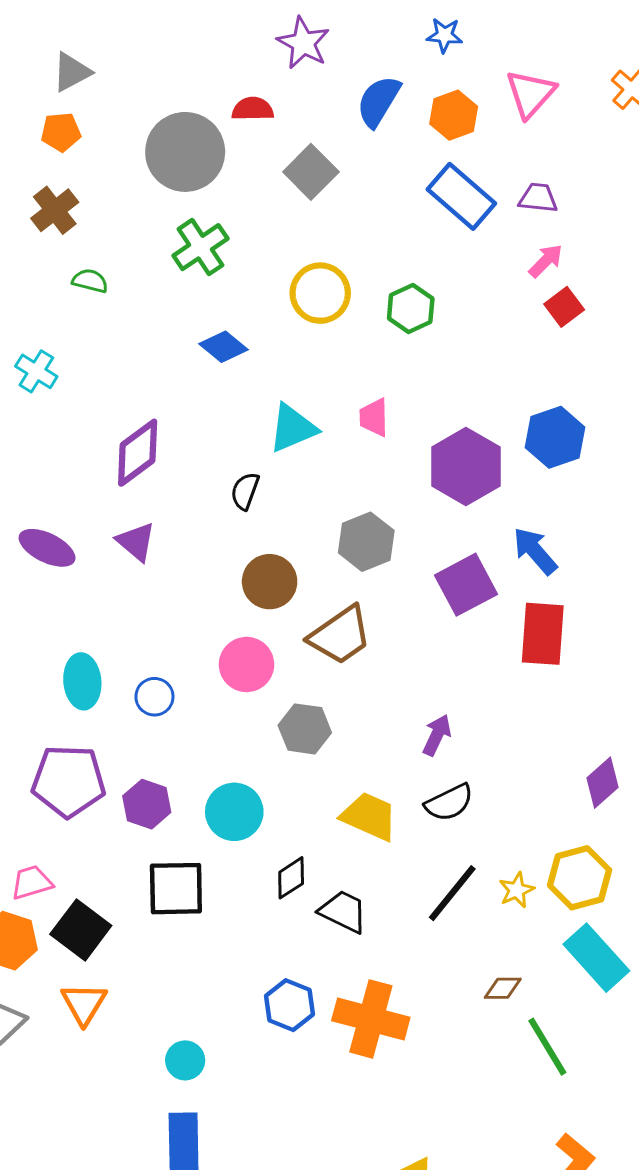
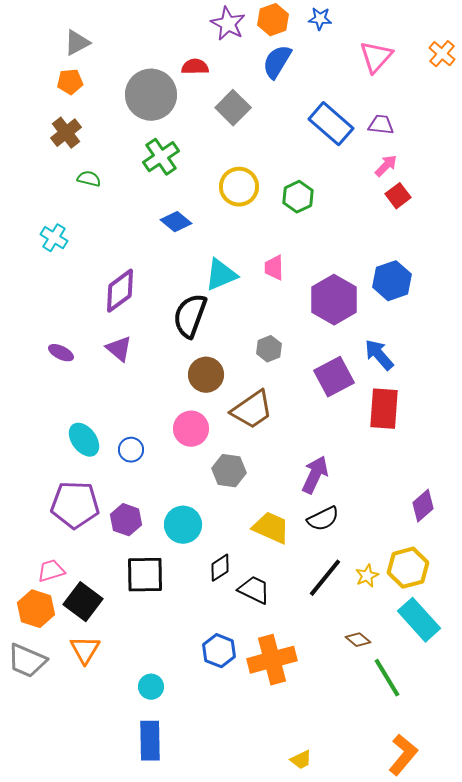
orange hexagon: (454, 115) -> (273, 20), moved
black semicircle: (245, 491) -> (190, 316), size x1.8
gray hexagon: (366, 542) -> (269, 349), size x0.7
purple ellipse: (47, 548) -> (61, 353), size x0.7
cyan ellipse: (82, 681) -> (84, 440), turned -32
purple arrow: (437, 735) -> (315, 475), size x1.4
brown diamond: (503, 988) -> (358, 640), turned 40
orange cross: (371, 1019) -> (272, 660), turned -30

